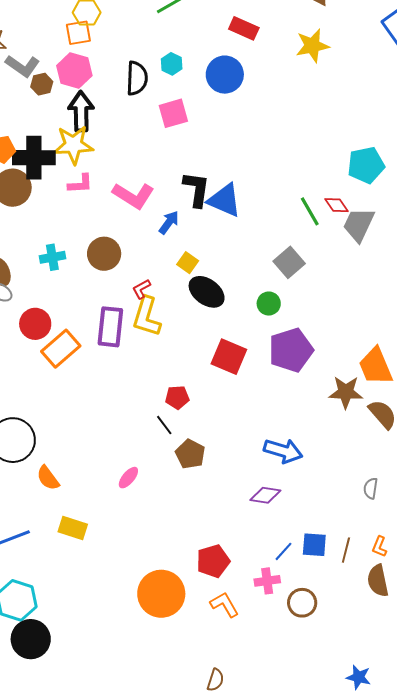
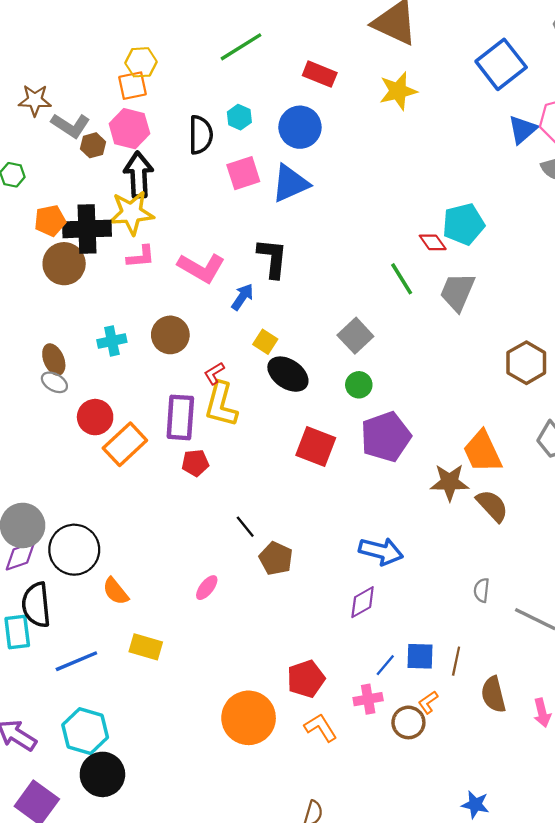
blue triangle: (224, 200) -> (290, 183), moved, turned -45
red diamond: (337, 205) -> (433, 242), moved
gray square: (289, 262) -> (355, 336), moved
red pentagon: (177, 397) -> (195, 463), moved
purple diamond: (265, 495) -> (363, 602), turned -36
orange L-shape: (379, 547) -> (428, 702), moved, turned 35

